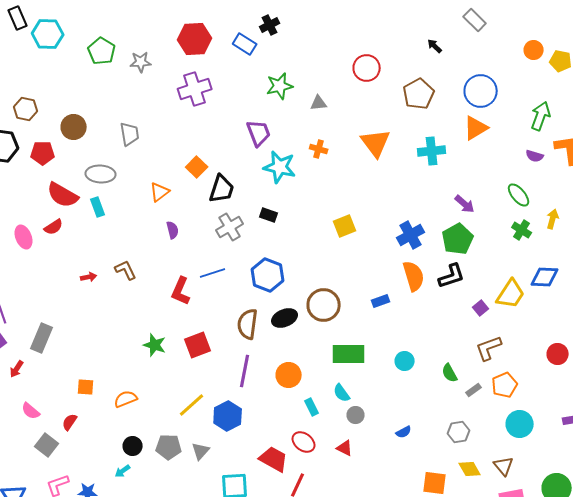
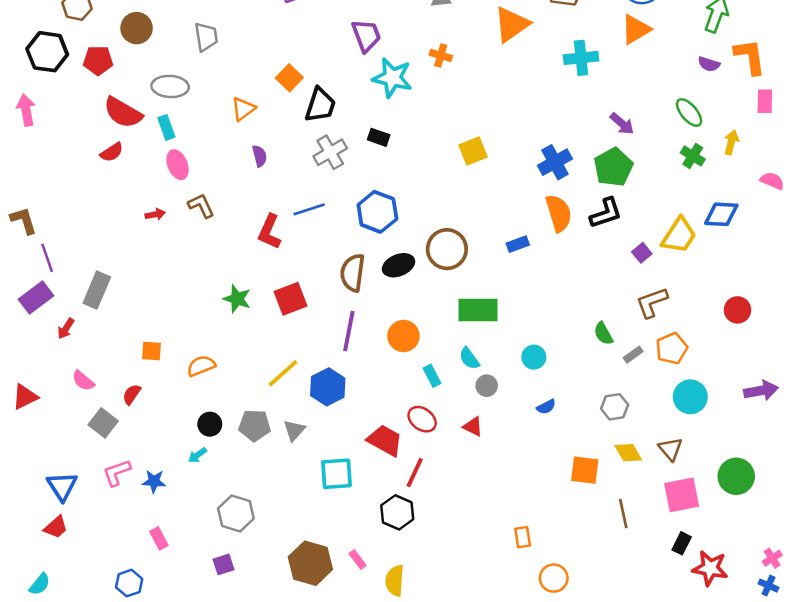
orange triangle: (376, 143) -> (511, 24), moved, turned 32
pink ellipse: (24, 237) -> (178, 165), moved
cyan circle: (405, 361) -> (534, 357), moved

